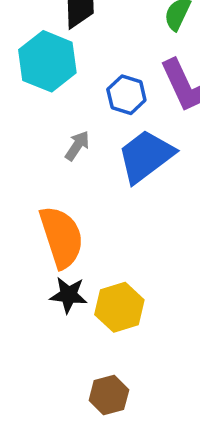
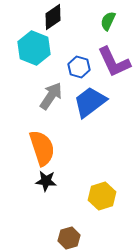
gray arrow: (77, 146) -> (51, 96), size x1.6
yellow hexagon: (119, 307) -> (102, 196), moved

